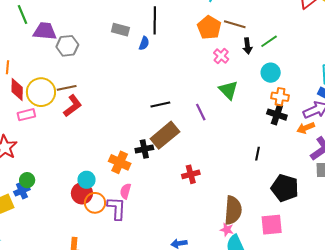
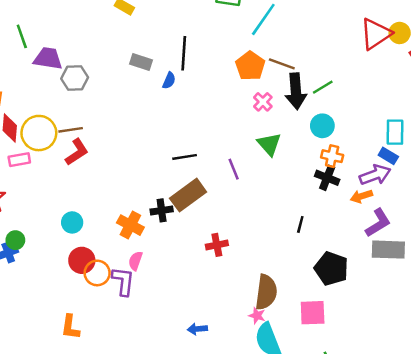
black arrow: (247, 46) -> (296, 91), size x1.8
cyan circle: (87, 180) -> (72, 222), moved

